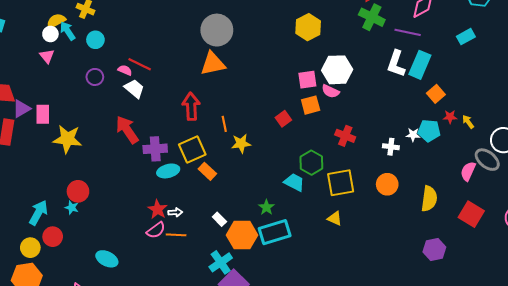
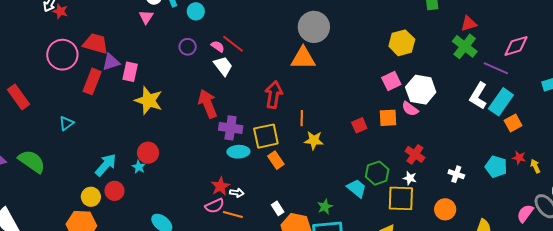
pink square: (307, 80) -> (391, 81), moved, turned -30
orange square: (436, 94) -> (513, 123), moved
white star: (413, 135) -> (410, 178), moved

